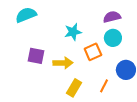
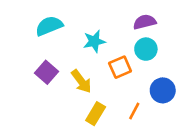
cyan semicircle: (26, 15) -> (49, 26), moved
purple square: (36, 56) -> (46, 72), turned 30
yellow arrow: (63, 63) -> (81, 81), turned 54

